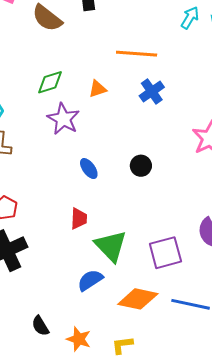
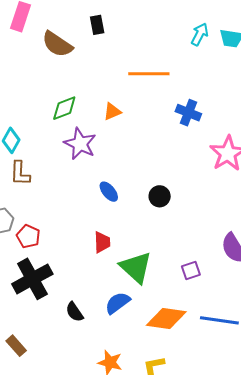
blue cross: (152, 92) -> (188, 113), moved, turned -30
black circle: (141, 166) -> (160, 196), moved
purple square: (165, 253) -> (191, 271), size x0.6
black semicircle: (40, 326) -> (75, 312), moved

